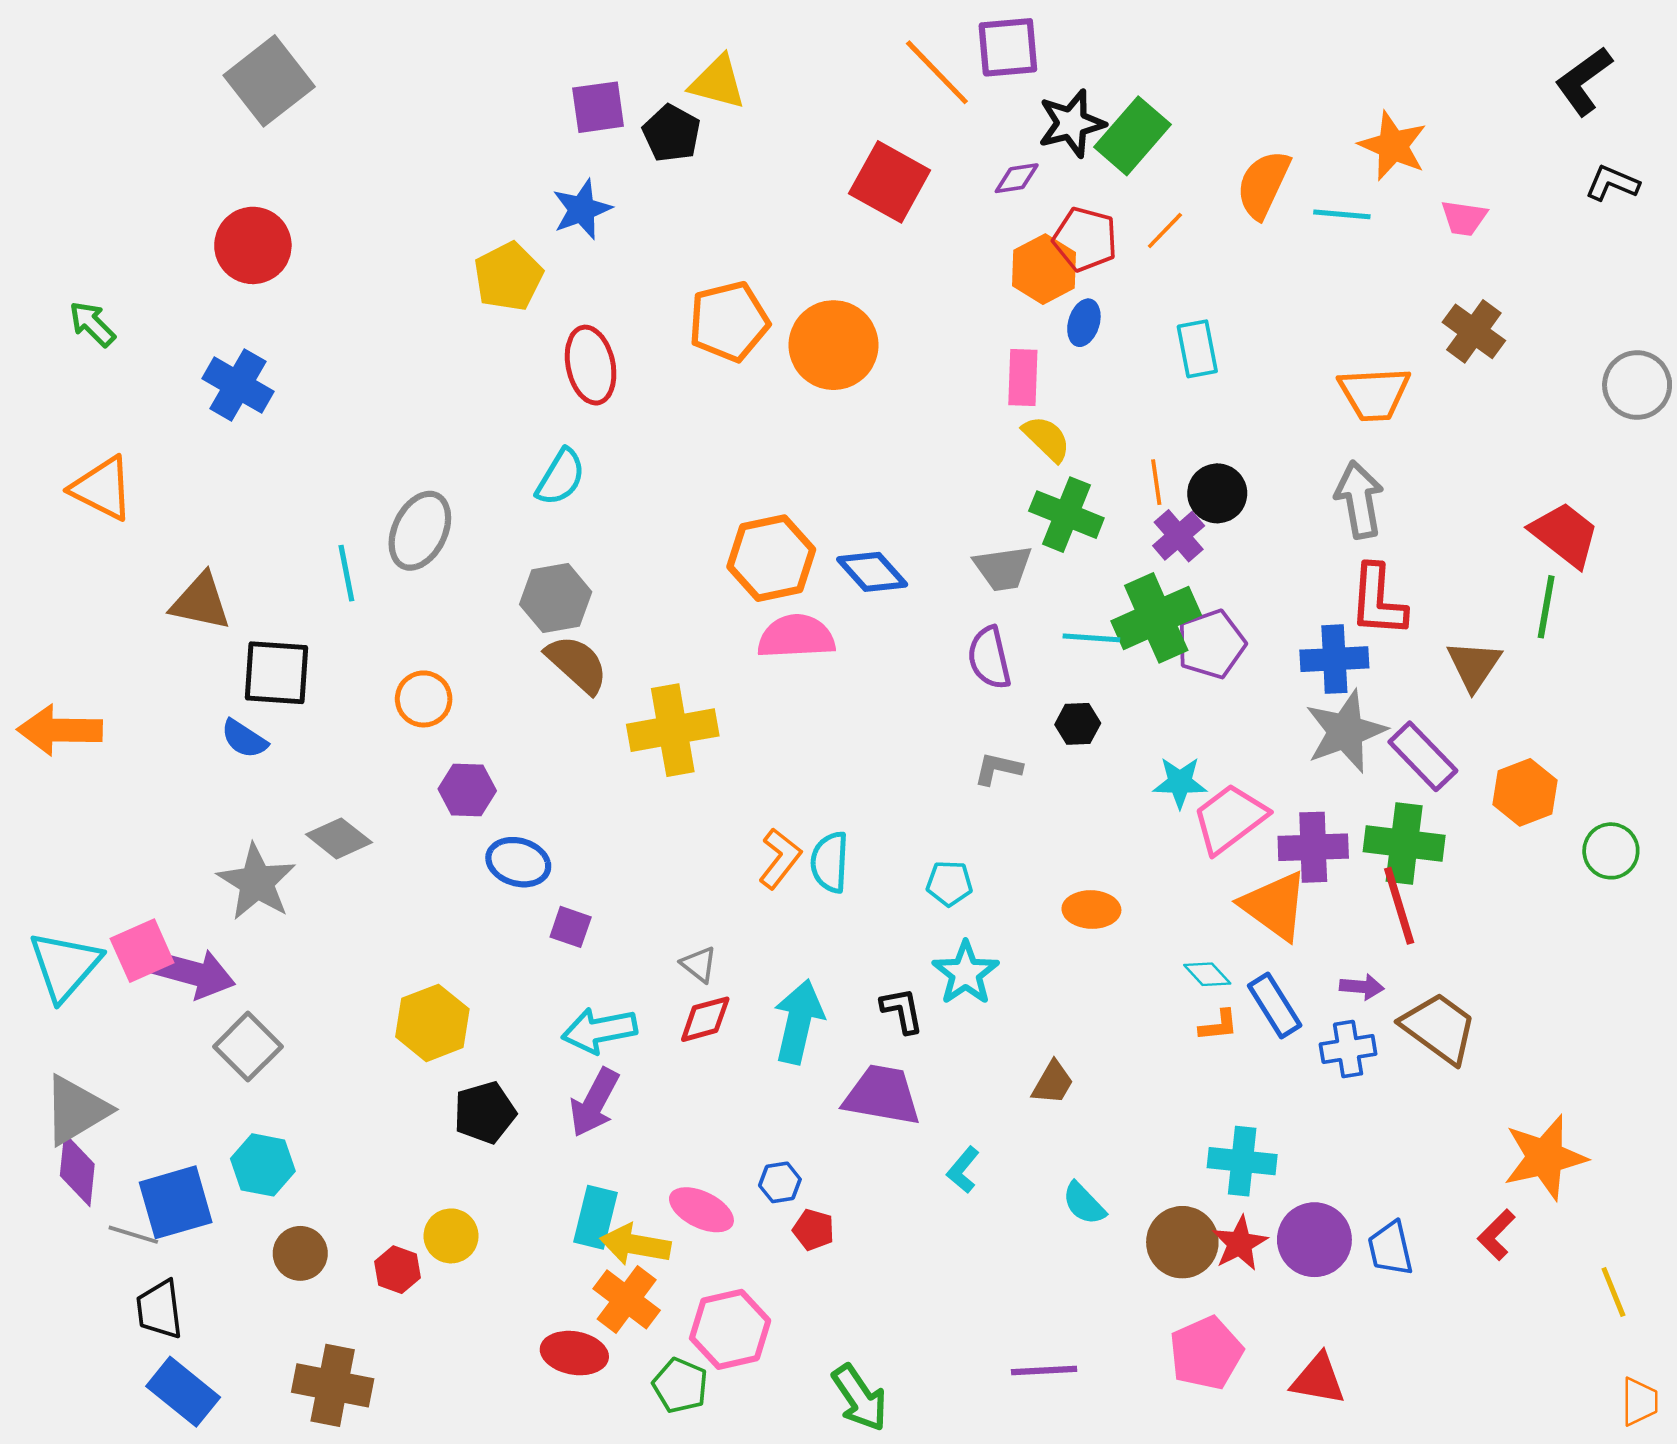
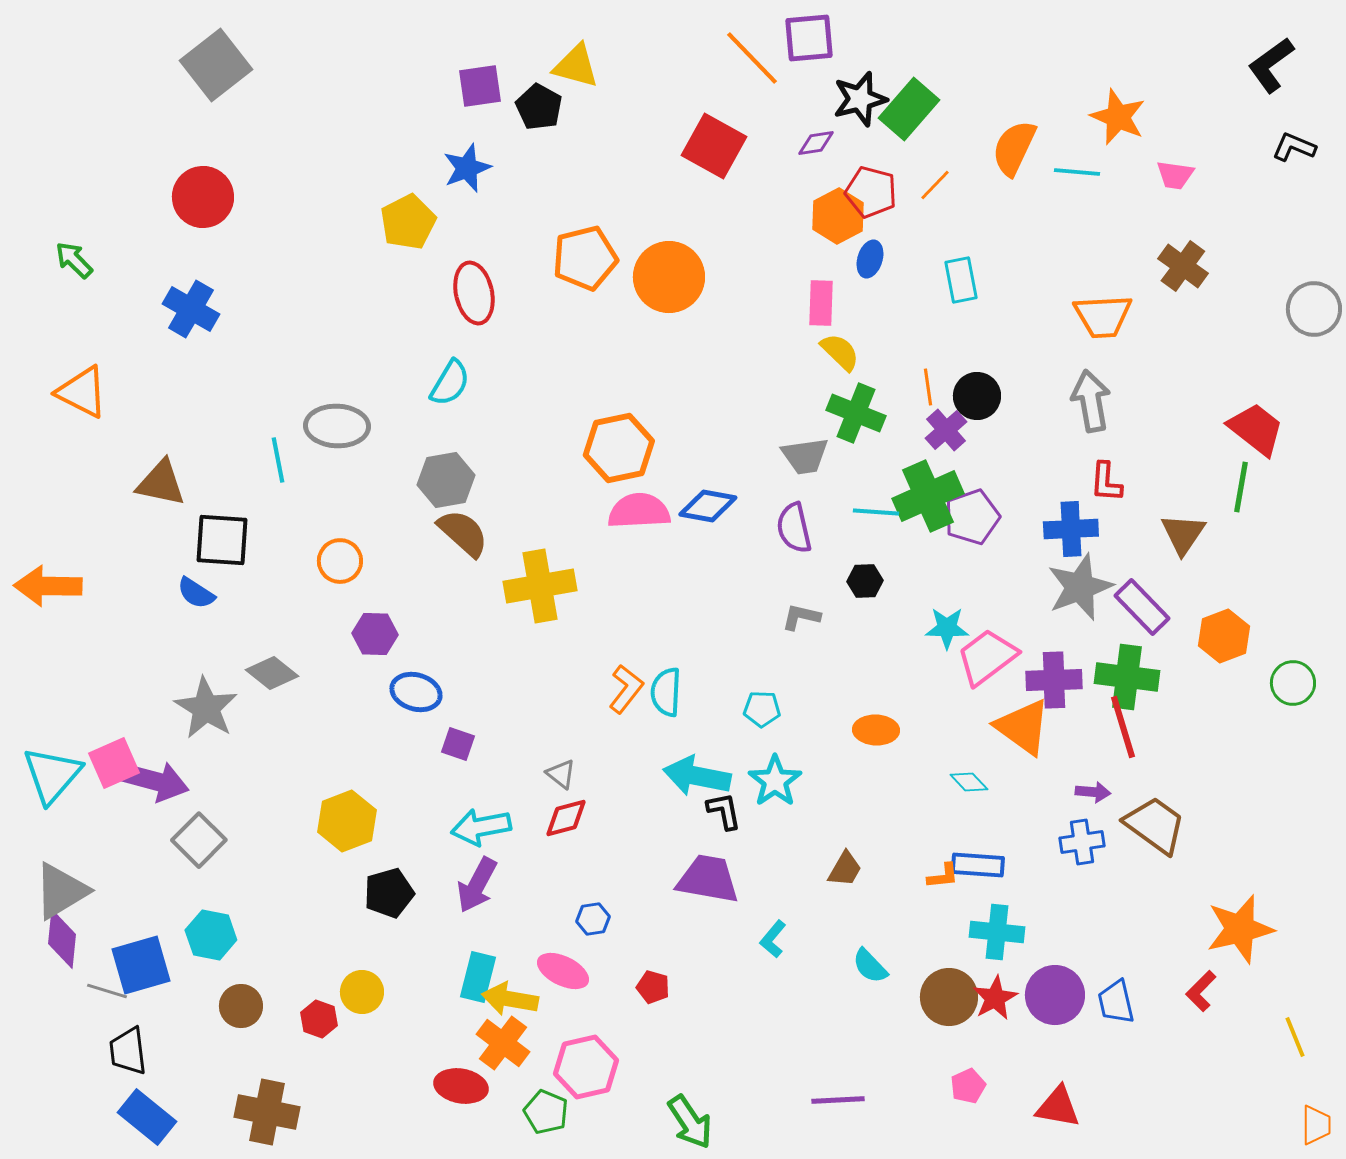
gray ellipse: (420, 531) -> (337, 426), turned 66
blue diamond: (872, 572) -> (708, 506), moved, turned -38
red L-shape: (1378, 601) -> (1106, 482), size x0.7
blue rectangle: (1275, 1005) -> (978, 865), moved, turned -54
cyan arrow: (799, 1022) -> (697, 776), moved, turned -92
orange L-shape: (1218, 1025) -> (943, 876), moved
blue hexagon: (780, 1182) -> (593, 919), moved
pink pentagon: (1206, 1353) -> (968, 1086), size x0.6

